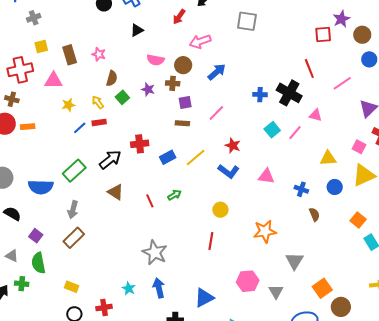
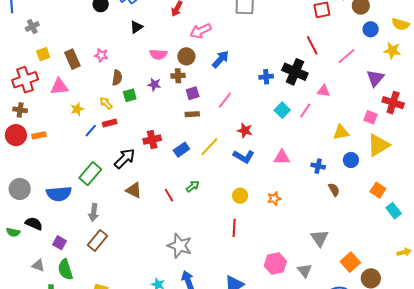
green square: (122, 97) -> (130, 95), turned 32
orange star: (265, 231) -> (274, 199), moved, size x0.6

